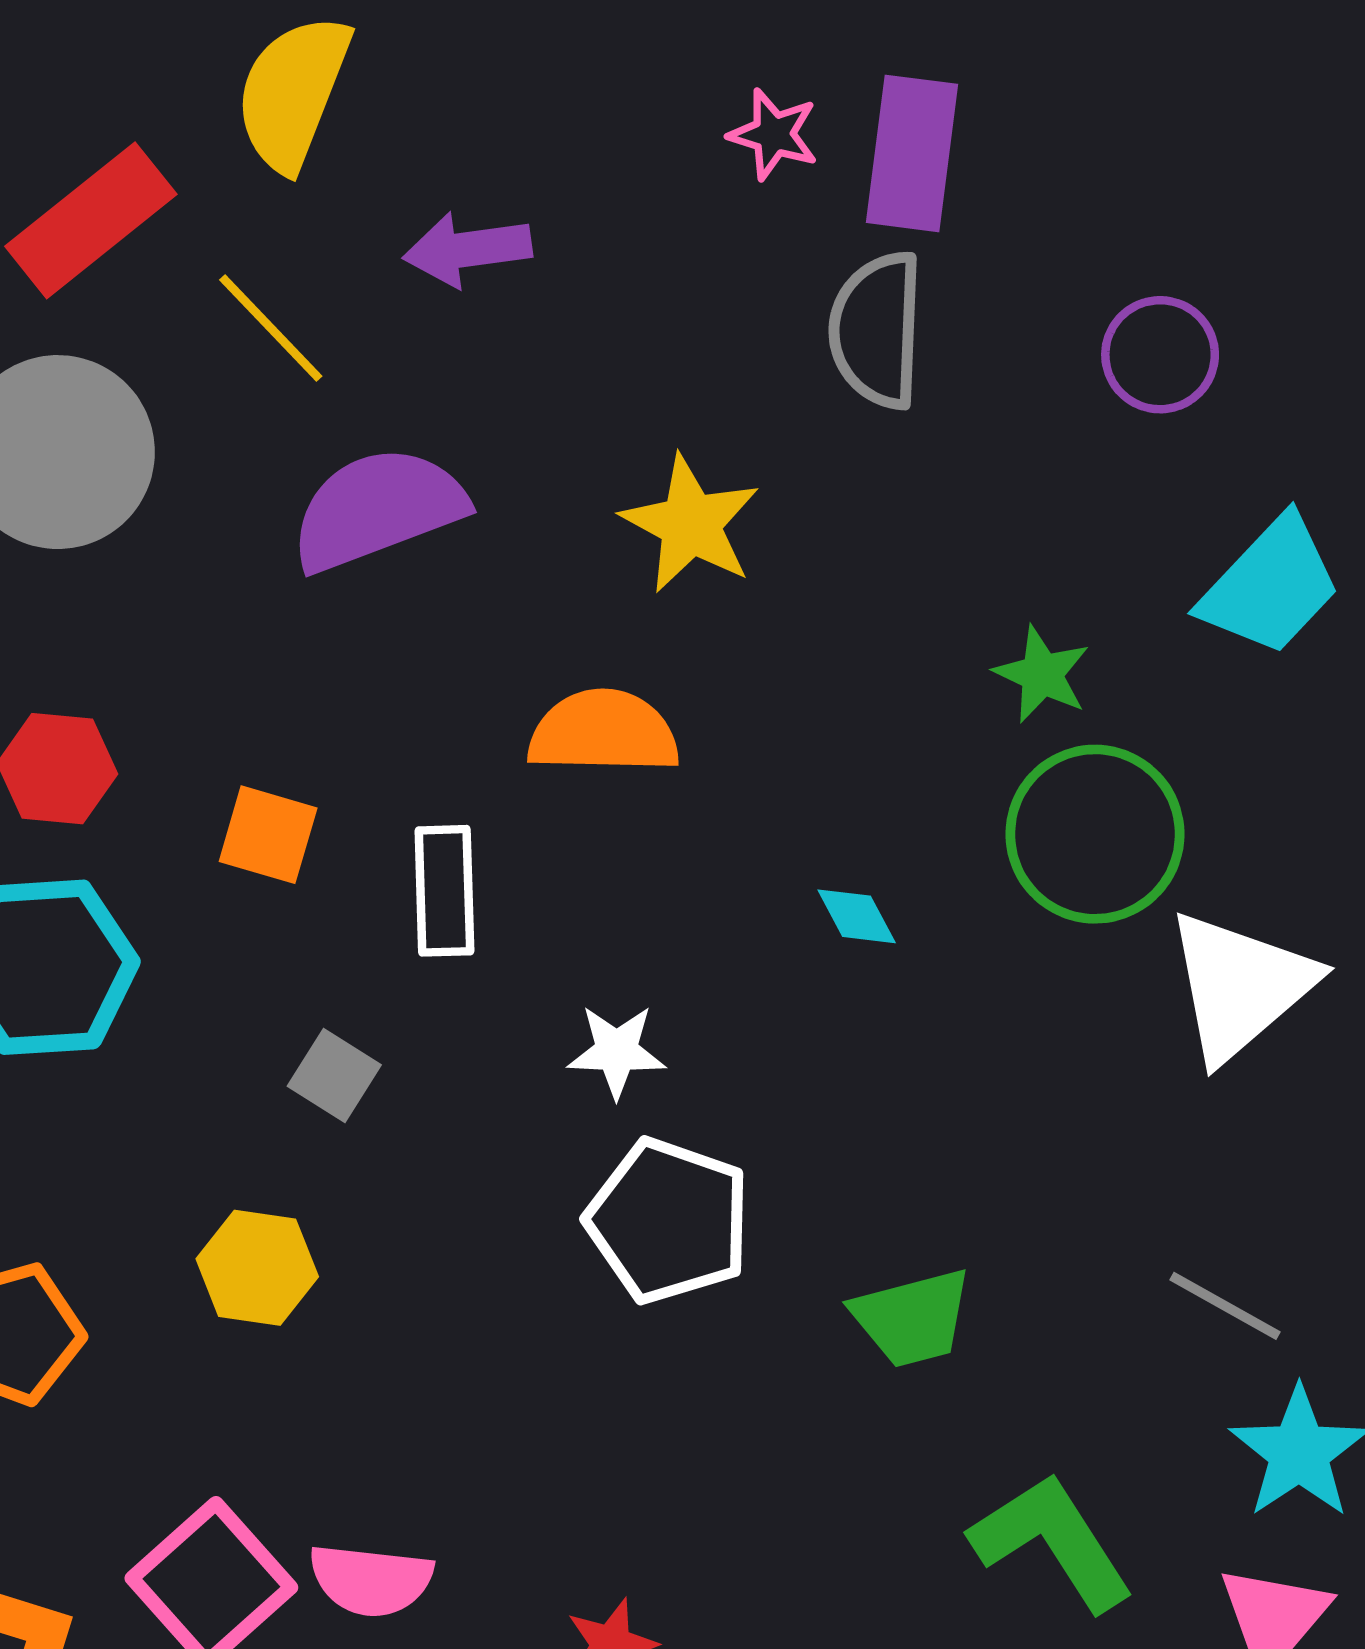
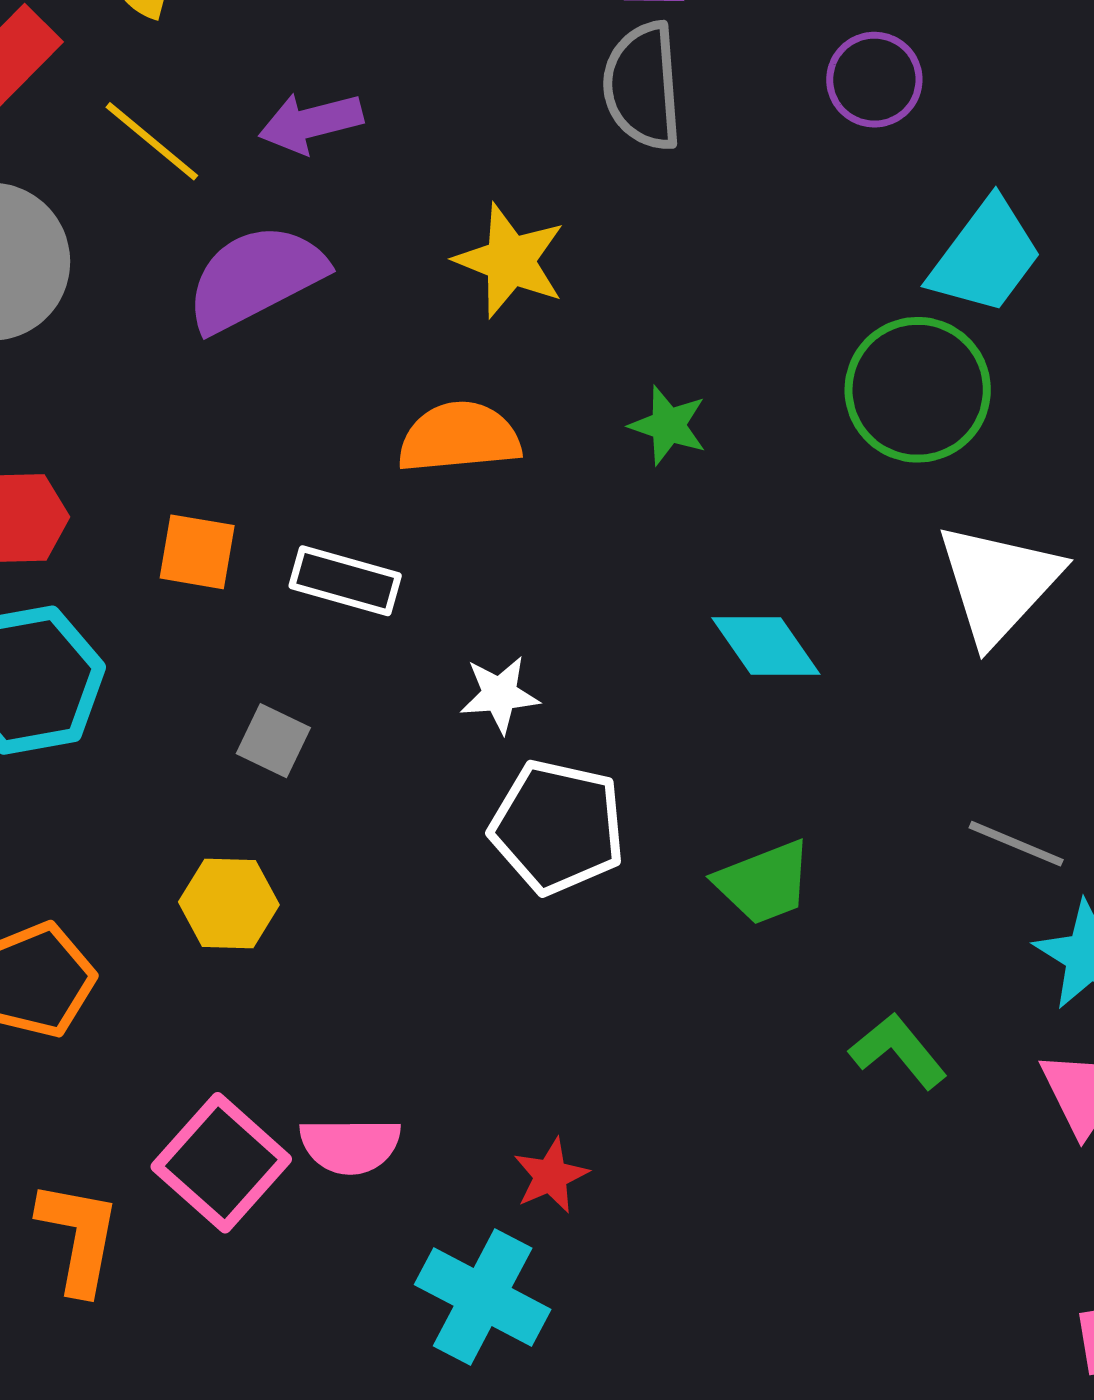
purple arrow: (467, 249) -> (311, 123), moved
green star: (1042, 674) -> (668, 425), moved
green circle: (1095, 834) -> (918, 390), moved
white rectangle: (444, 891) -> (345, 581), turned -66
cyan diamond: (857, 916) -> (766, 646), moved, size x1.6
green L-shape: (1052, 1542) -> (898, 1051), size x0.7

